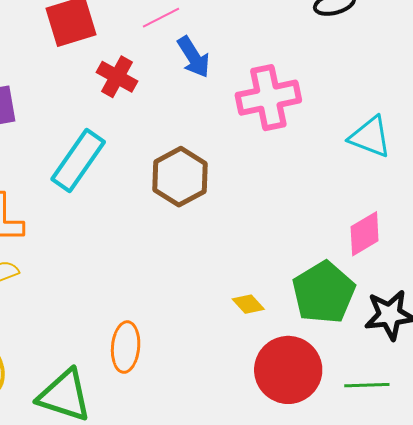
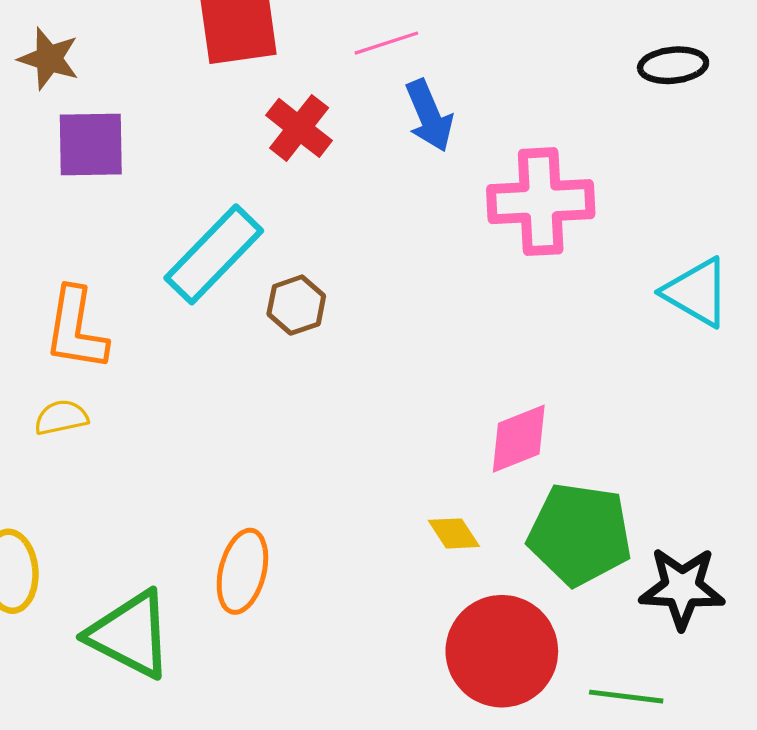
brown hexagon: (180, 177) -> (296, 305), moved, size x0.6
pink diamond: (365, 234) -> (519, 439), moved
green pentagon: (324, 293) -> (580, 534), turned 30

